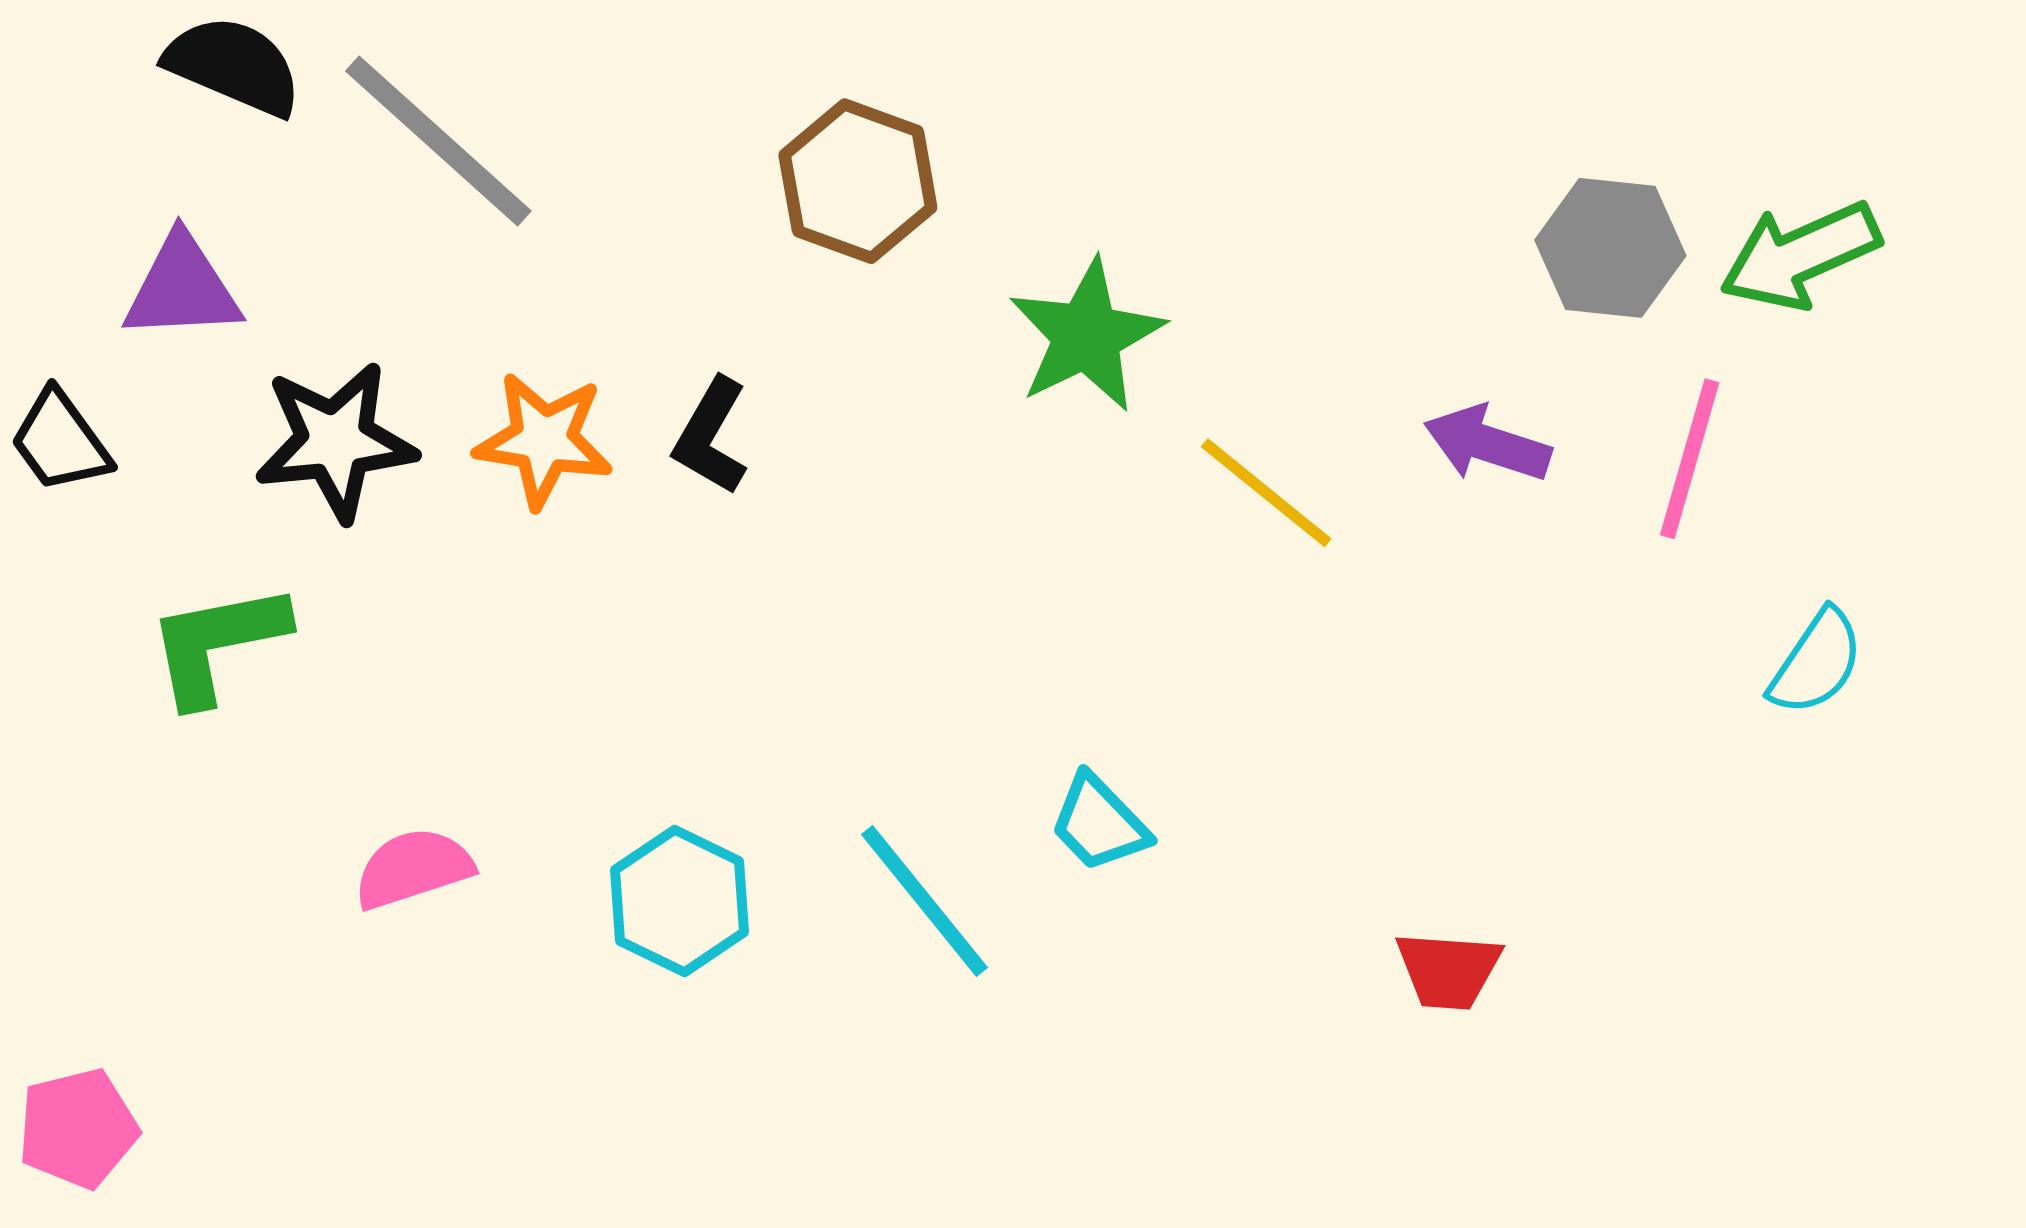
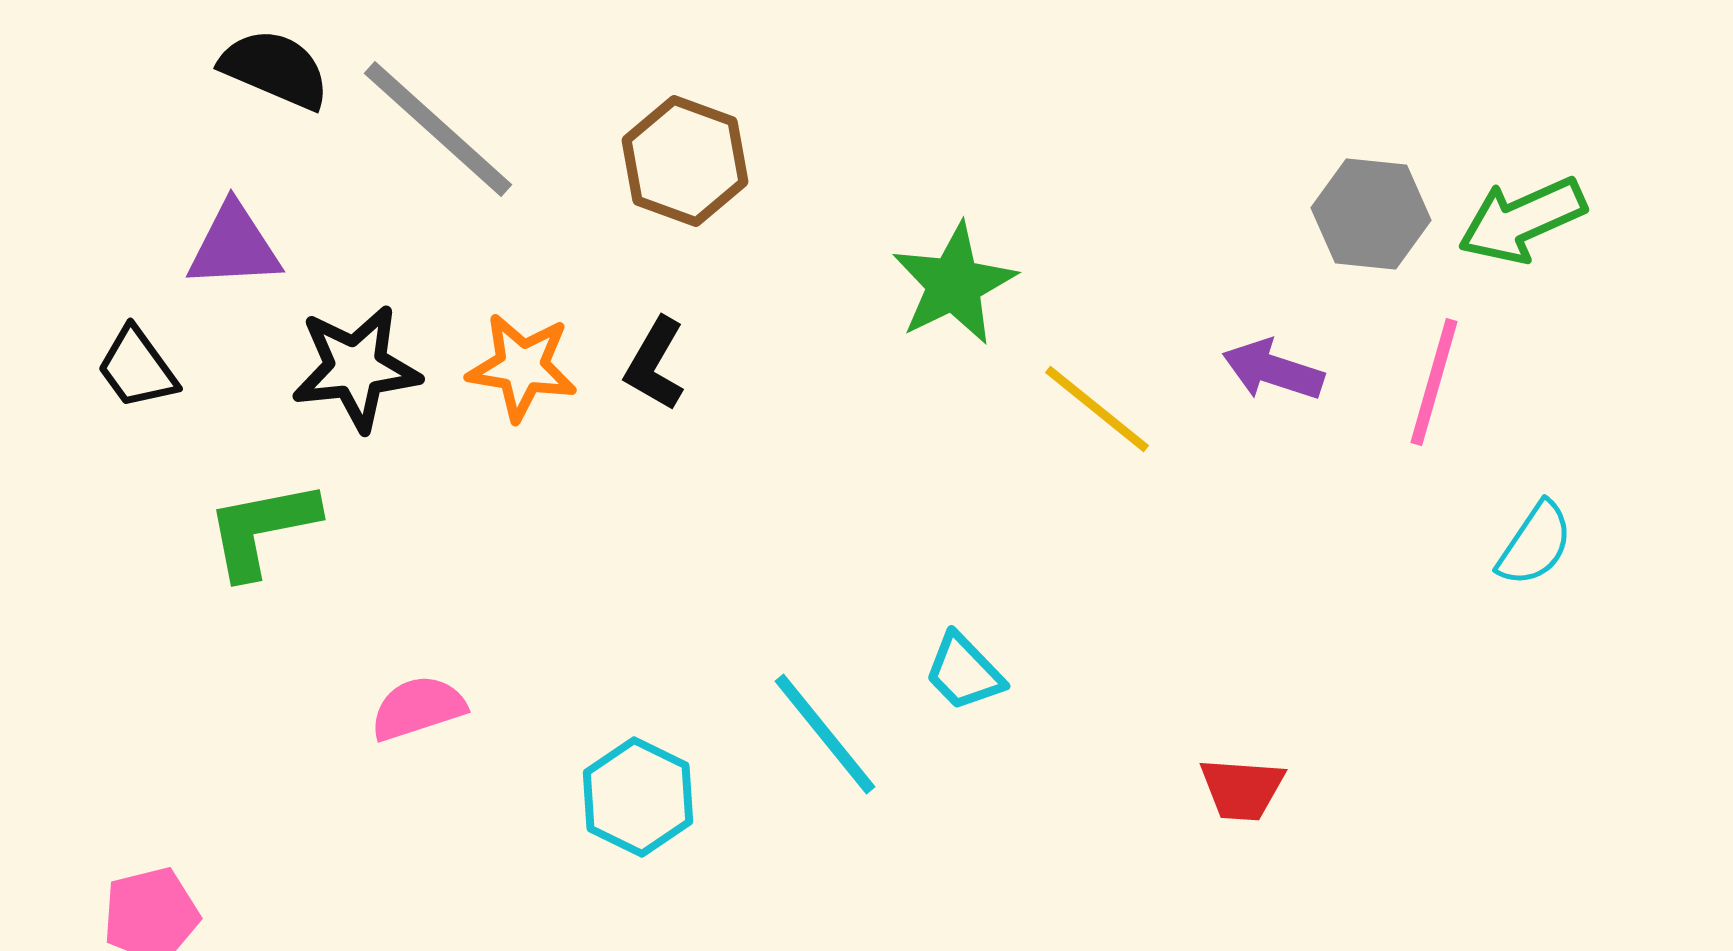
brown hexagon: (858, 181) -> (685, 161), moved
cyan hexagon: (680, 901) -> (638, 797), moved

